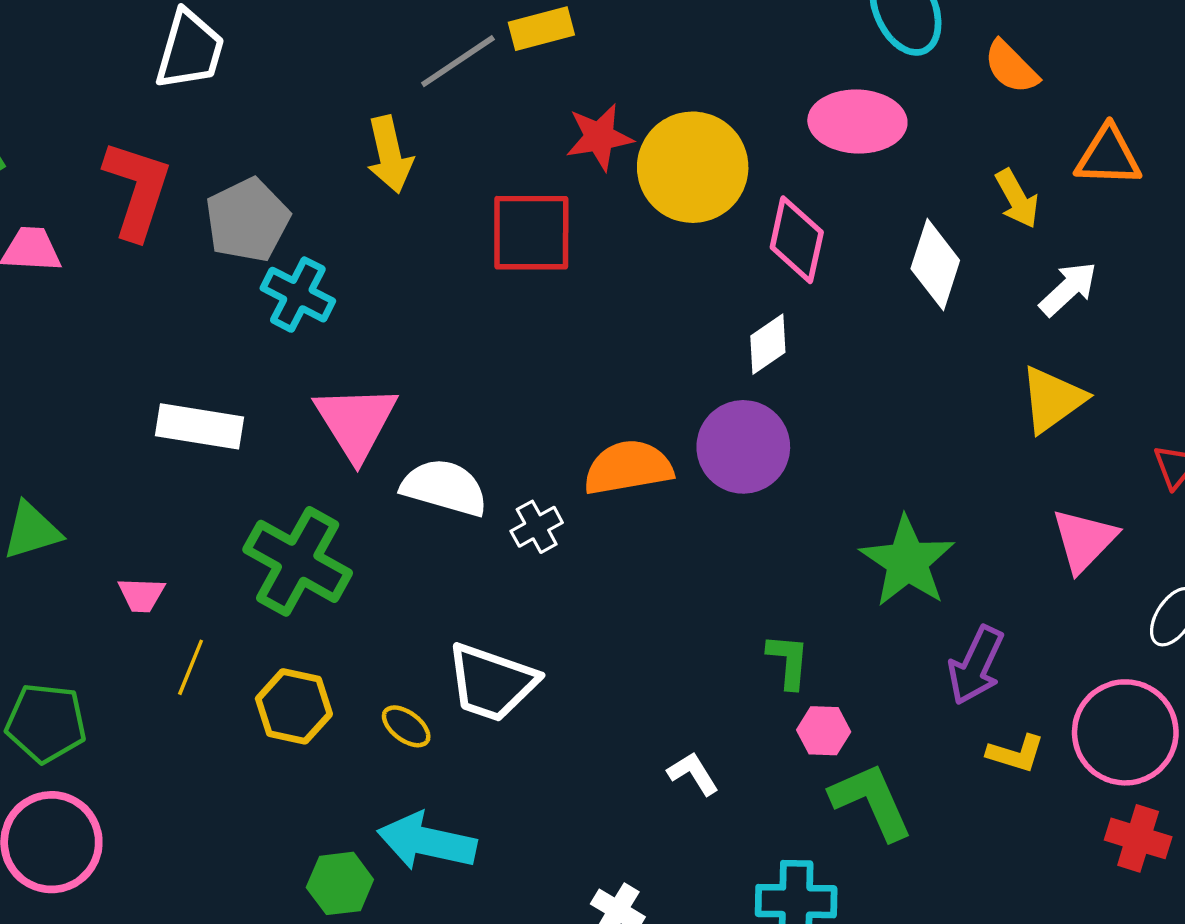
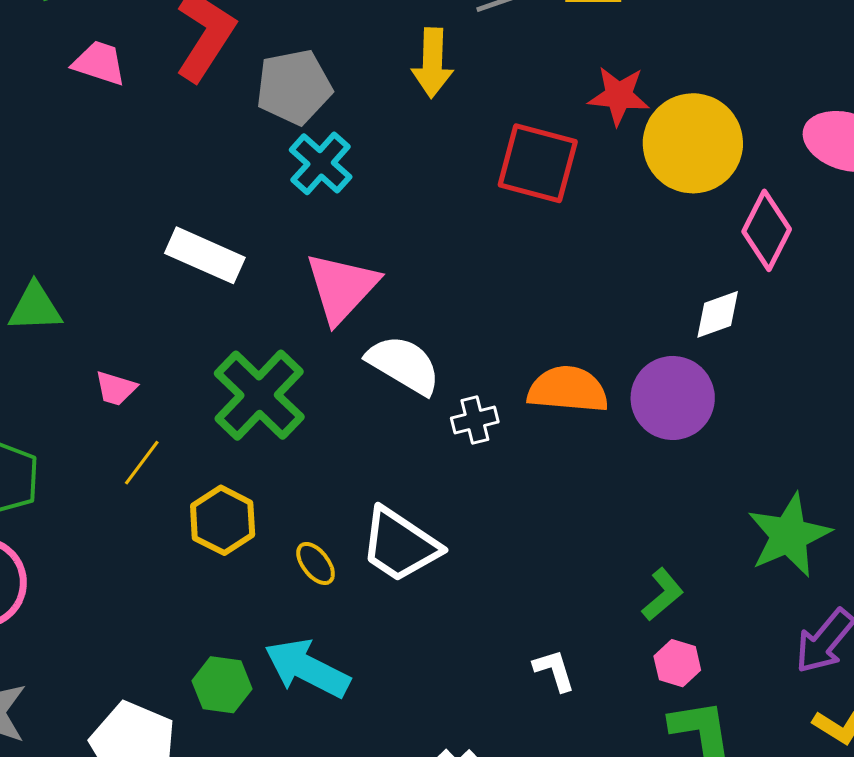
green L-shape: (788, 661) -> (663, 594), turned 30

